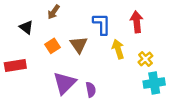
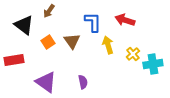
red arrow: (137, 22) -> (125, 20), turned -66
black triangle: (26, 27) -> (24, 25), size x1.5
purple triangle: (65, 83) -> (46, 82), moved, turned -40
cyan cross: (154, 83) -> (153, 64), moved

